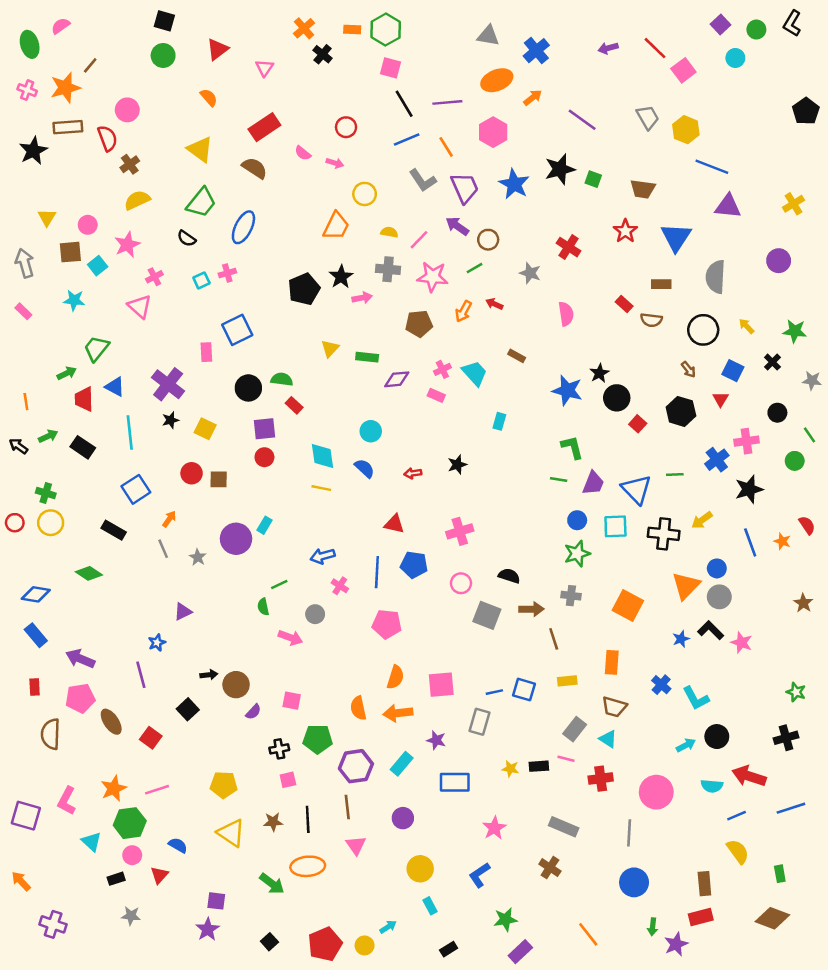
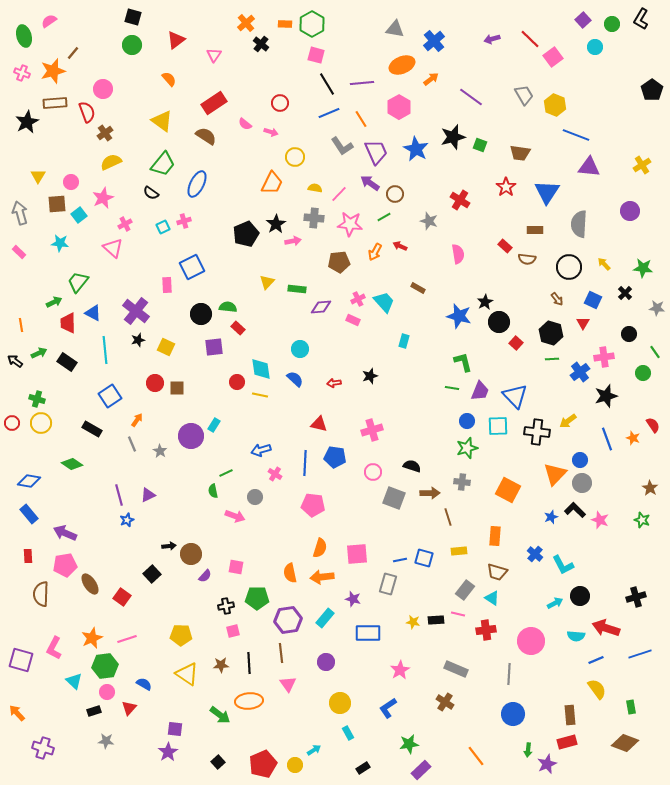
red circle: (264, 457) -> (237, 382), moved
green line: (675, 474) -> (552, 359), moved
purple line: (141, 675) -> (119, 495), moved
green star: (796, 692) -> (642, 520), moved

